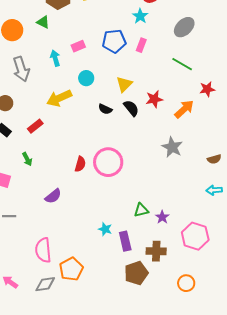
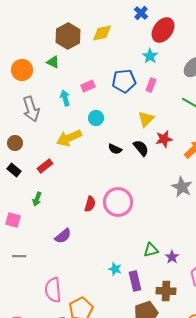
yellow triangle: (124, 84) -> (146, 119), moved
green arrow: (27, 159) -> (37, 199), turned 48

